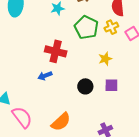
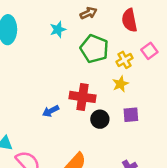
yellow cross: (111, 27) -> (125, 60), moved
red cross: (56, 51) -> (83, 97), moved

